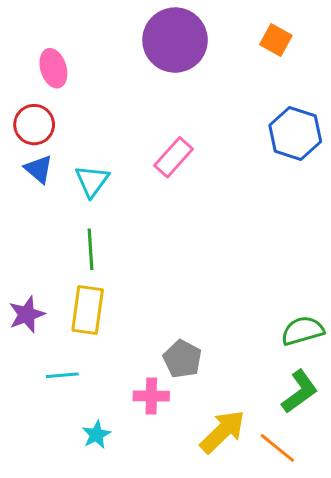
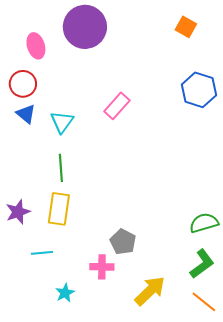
purple circle: (175, 40) -> (85, 27), moved
orange line: (277, 448) -> (204, 302), moved

